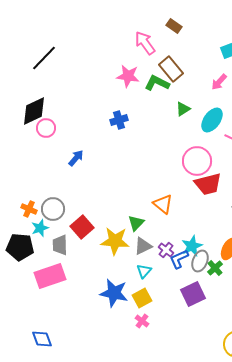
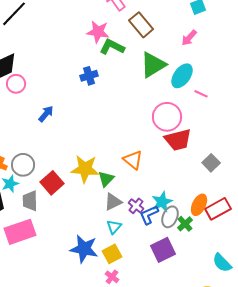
green L-shape: (157, 83) -> (112, 47), moved
green triangle: (183, 109) -> (153, 65), size x1.8
yellow star: (115, 241) -> (85, 169), moved

